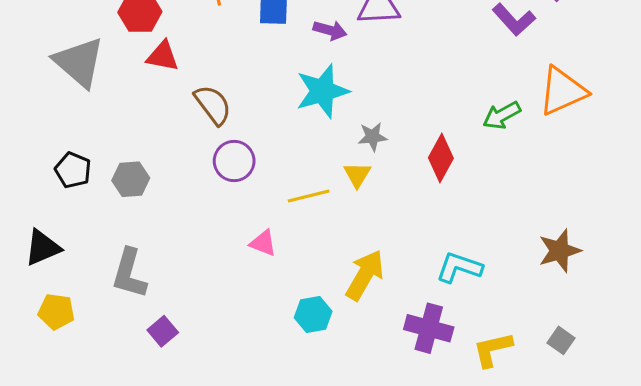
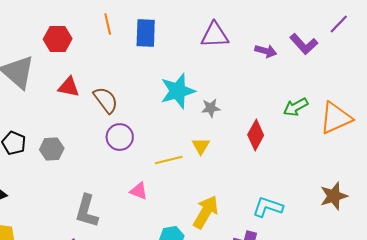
purple arrow: (330, 30) -> (266, 51), moved
red triangle: (163, 56) -> (69, 87), moved
orange triangle: (563, 91) -> (336, 118), moved
gray star: (372, 137) -> (211, 108), moved
gray L-shape: (129, 273) -> (87, 211), moved

